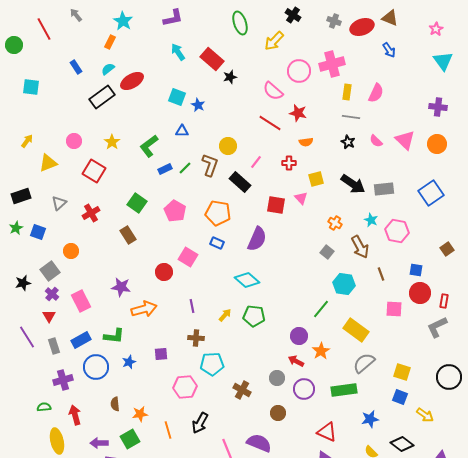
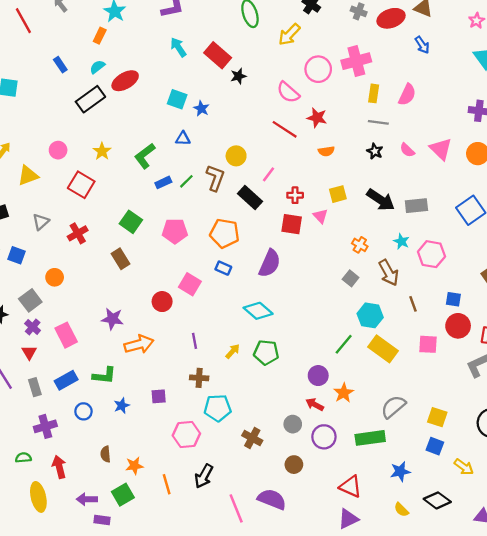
red cross: (289, 163) -> (295, 195), moved
pink pentagon: (175, 211) -> (175, 231), turned -30
yellow rectangle: (356, 330) -> (383, 349), moved
blue circle: (96, 367) -> (83, 411), size x0.6

